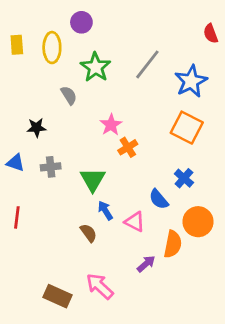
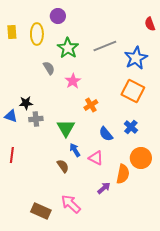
gray line: (147, 64) -> (105, 46), turned 30
pink star: (111, 125) -> (73, 81), moved
black star: (37, 128) -> (26, 103), moved
blue semicircle: (159, 199) -> (106, 134), moved

